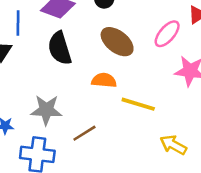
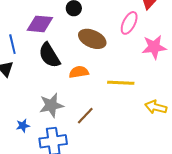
orange semicircle: (104, 80) -> (79, 72), moved

